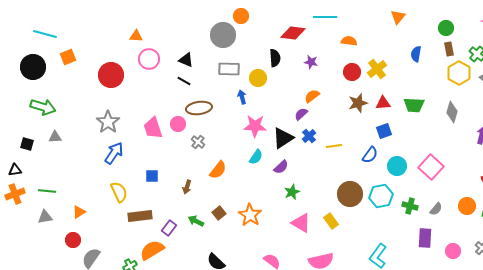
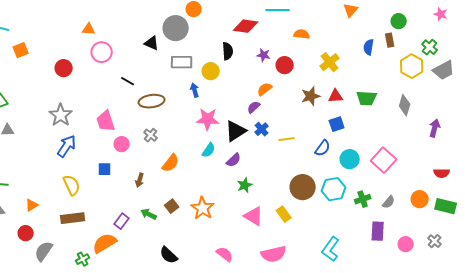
brown rectangle: (449, 49) -> (390, 40), moved
black triangle: (186, 60) -> (152, 43), moved
red circle: (352, 72) -> (285, 65), moved
red circle: (111, 75) -> (64, 68), size x0.7
black line: (184, 81) -> (128, 81), moved
pink circle: (178, 124) -> (122, 144), moved
green cross: (410, 206) -> (363, 199), turned -35
brown rectangle: (140, 216) -> (73, 218), moved

